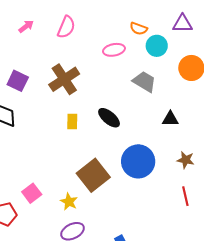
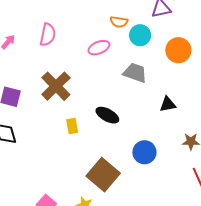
blue circle: (138, 161) -> (144, 152), size x0.7

